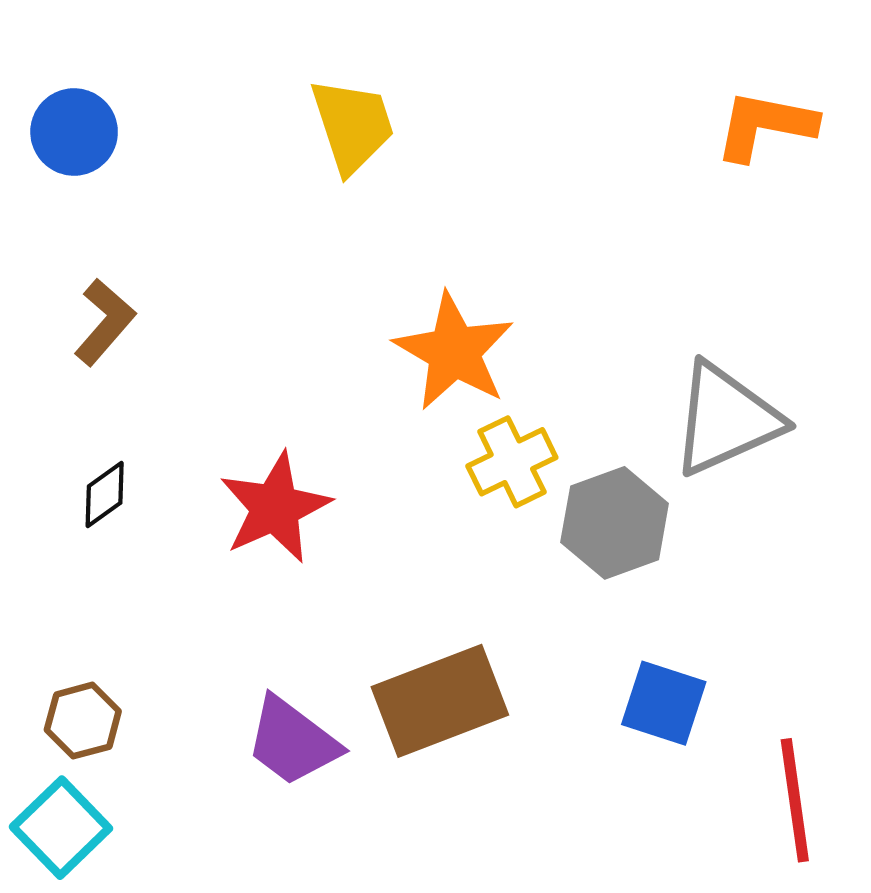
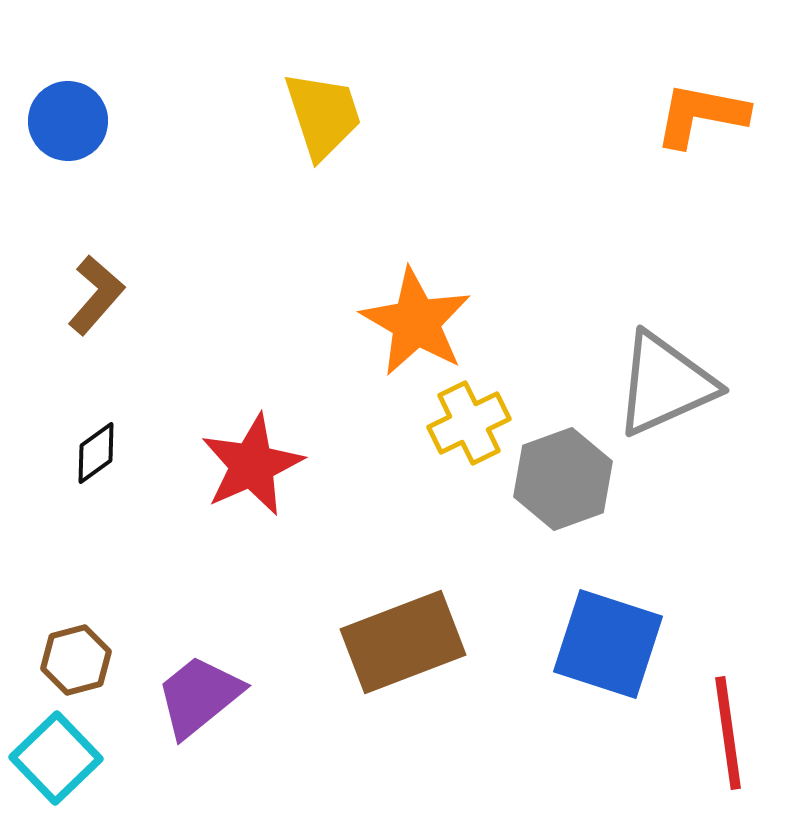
blue square: (664, 703) -> (608, 644), size x1.4
purple trapezoid: (292, 741) -> (199, 696), moved, turned 104

